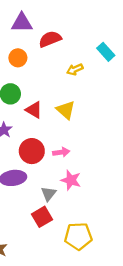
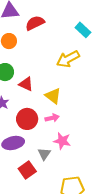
yellow arrow: (75, 69) -> (68, 59), moved, size x1.6
yellow triangle: (66, 110) -> (53, 96), moved
red square: (42, 217) -> (27, 170), moved

